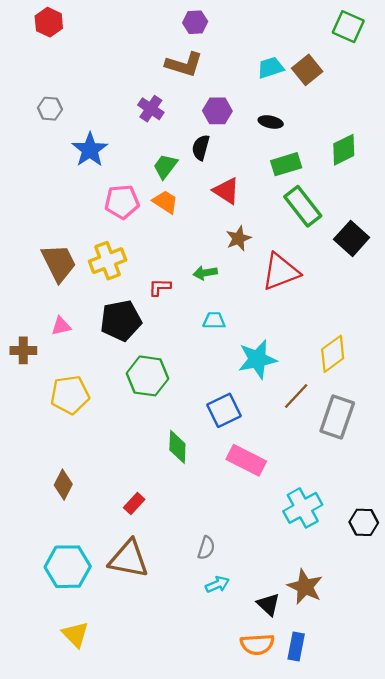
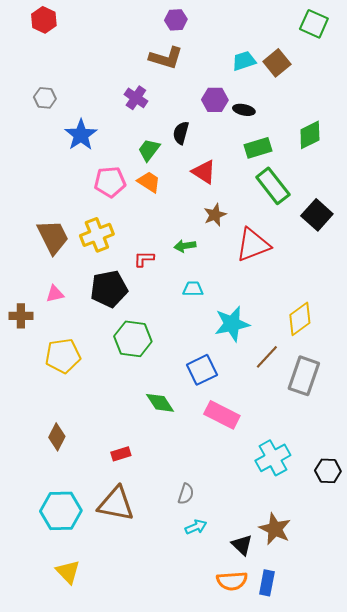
purple hexagon: (217, 111) -> (215, 100), moved
green diamond: (177, 447) -> (160, 403), turned -36
red rectangle: (134, 503) -> (121, 454), turned 30

